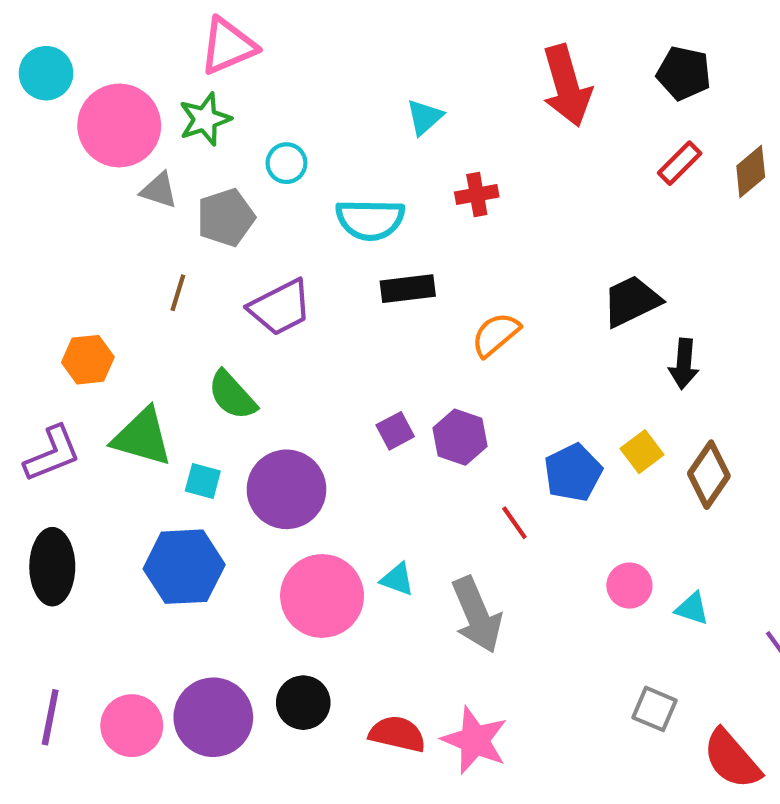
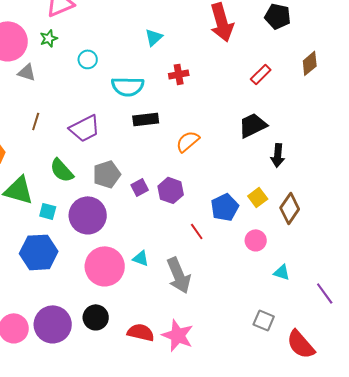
green star: (205, 119) -> (49, 38), size x0.7
red rectangle: (680, 163) -> (261, 74), moved
gray pentagon: (226, 217) -> (107, 174), moved
pink circle: (629, 586) -> (256, 240), moved

